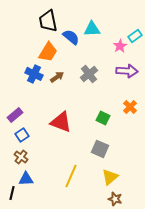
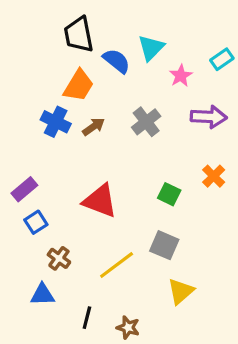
cyan triangle: (92, 29) -> (151, 48), turned -42
pink star: (120, 46) -> (181, 76), moved
brown cross: (21, 157) -> (59, 258), moved
yellow line: (71, 176) -> (117, 265), moved, turned 30
black line: (12, 193) -> (87, 318), moved
brown star: (115, 199) -> (128, 328), moved

